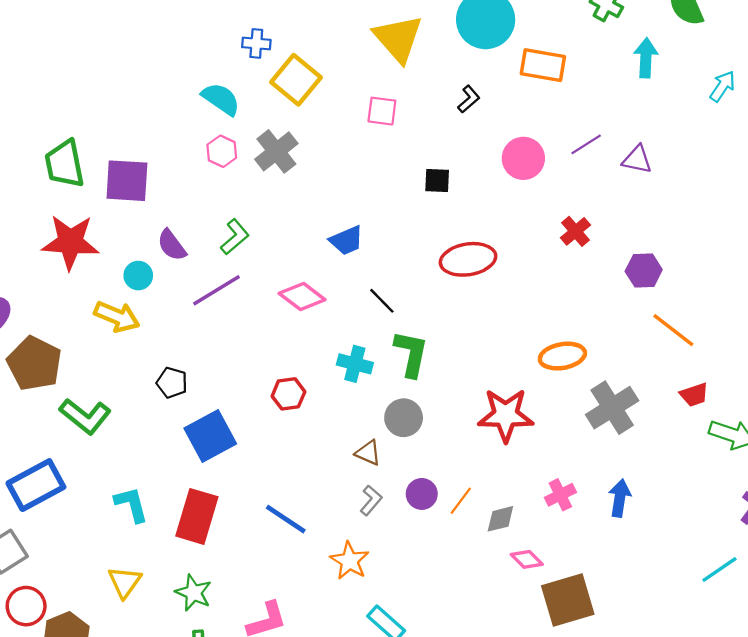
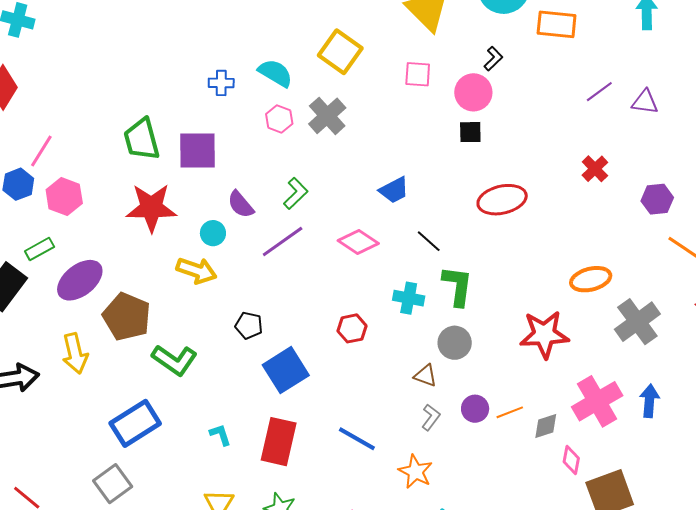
blue cross: (256, 43) -> (221, 83), moved
pink circle: (523, 158) -> (473, 92), moved
pink cross: (560, 495) -> (597, 401), size x1.8
orange line: (461, 501) -> (510, 412), turned 36
cyan L-shape: (131, 504) -> (220, 435), size x0.7
pink diamond: (527, 559) -> (571, 460), turned 60

